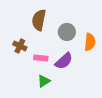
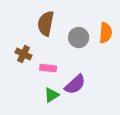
orange semicircle: (90, 42) -> (106, 33), moved
purple semicircle: (64, 61) -> (75, 84), moved

